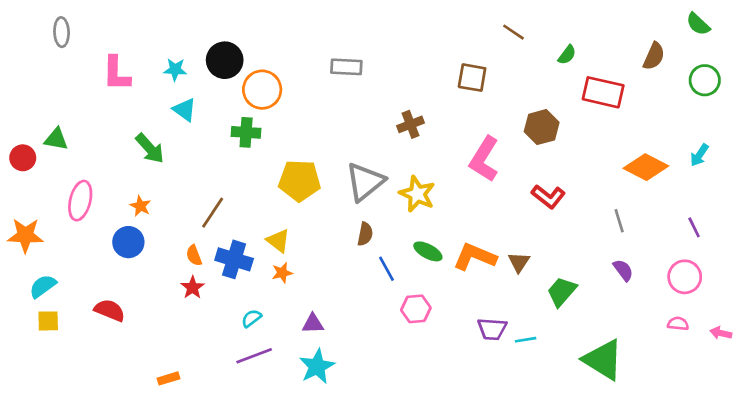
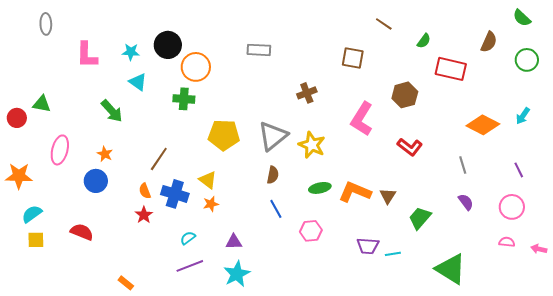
green ellipse: (428, 251) -> (320, 188), turned -40
blue line: (386, 269) -> (276, 209), moved
orange rectangle: (168, 378) -> (126, 283), turned 56

